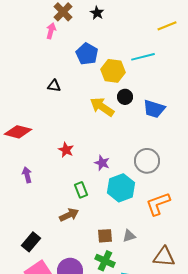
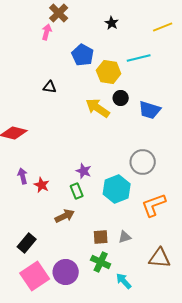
black star: (97, 13) -> (112, 23), moved
red star: (66, 150) -> (42, 185), moved
purple star: (102, 163) -> (84, 171), moved

